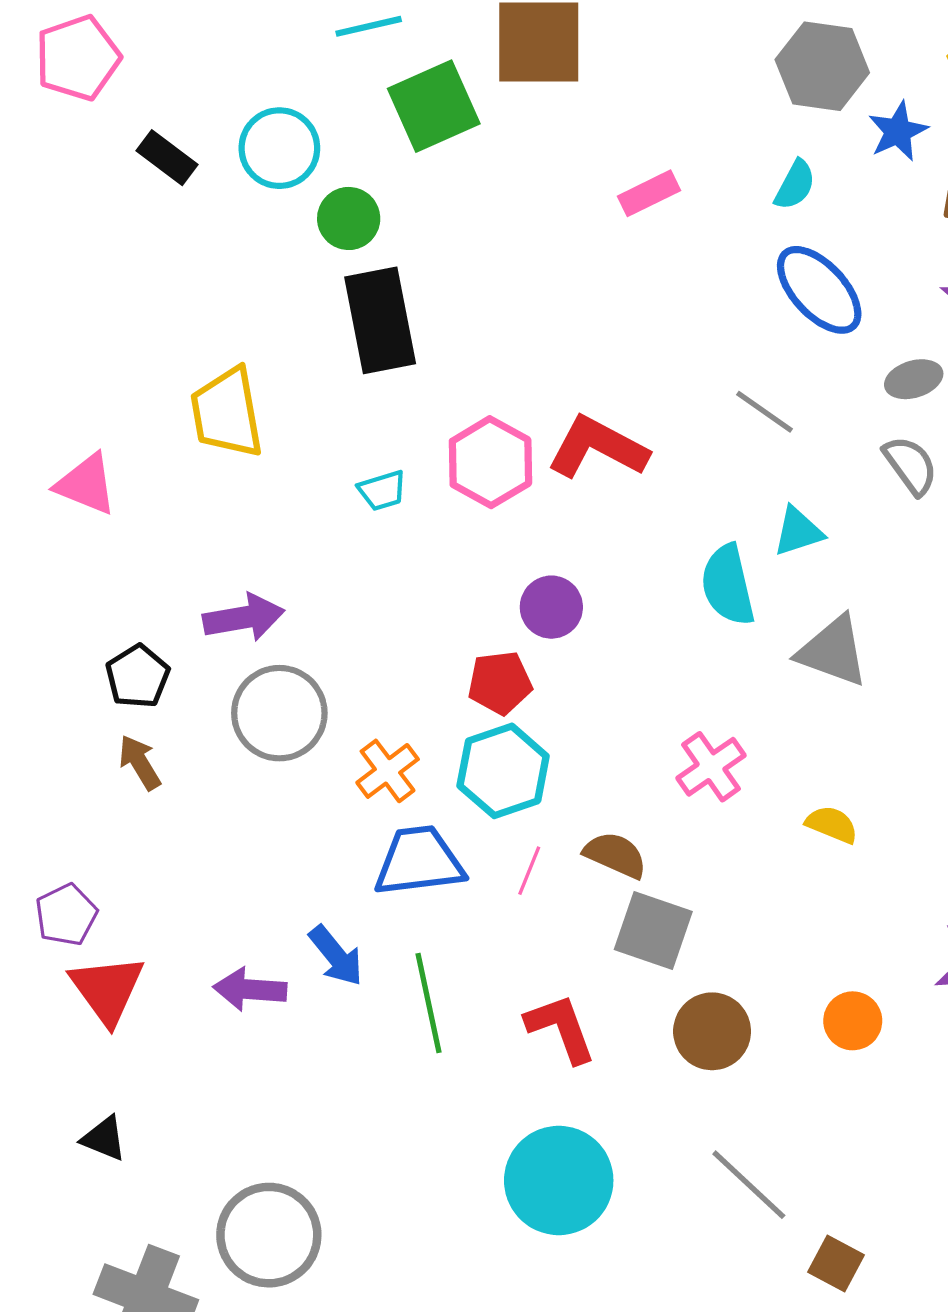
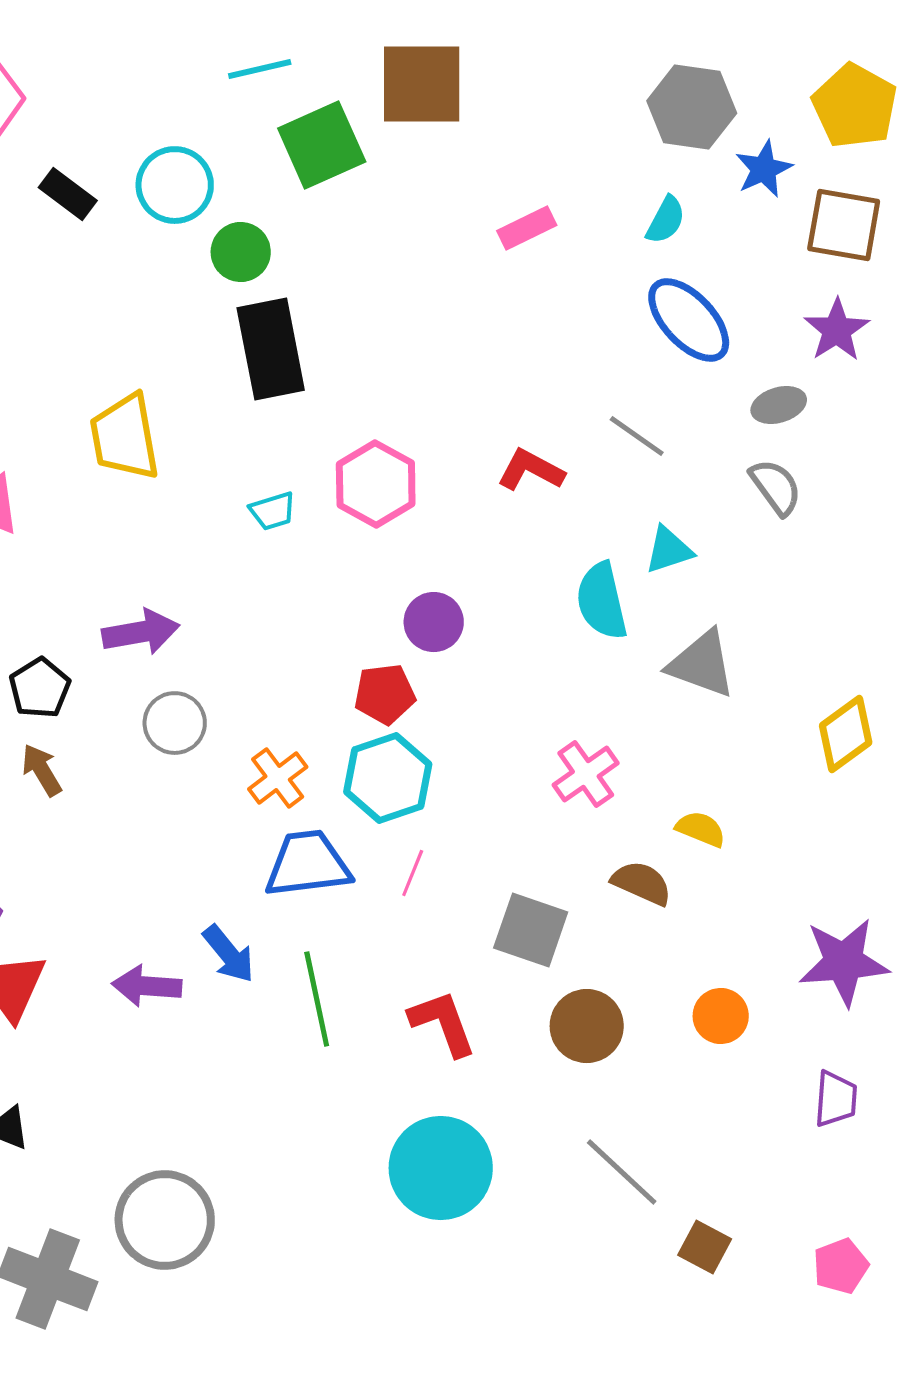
red L-shape: (598, 447) -> (531, 470), moved, size x0.7
gray circle: (279, 713) -> (175, 723), size x0.7
brown semicircle: (615, 855) -> (642, 883), moved

